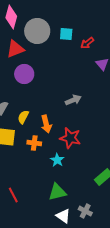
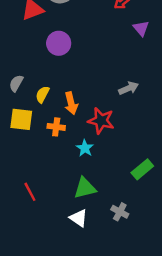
purple circle: (24, 74) -> (59, 43), moved
gray arrow: (73, 100) -> (129, 88), moved
white triangle: (63, 216) -> (79, 218), moved

